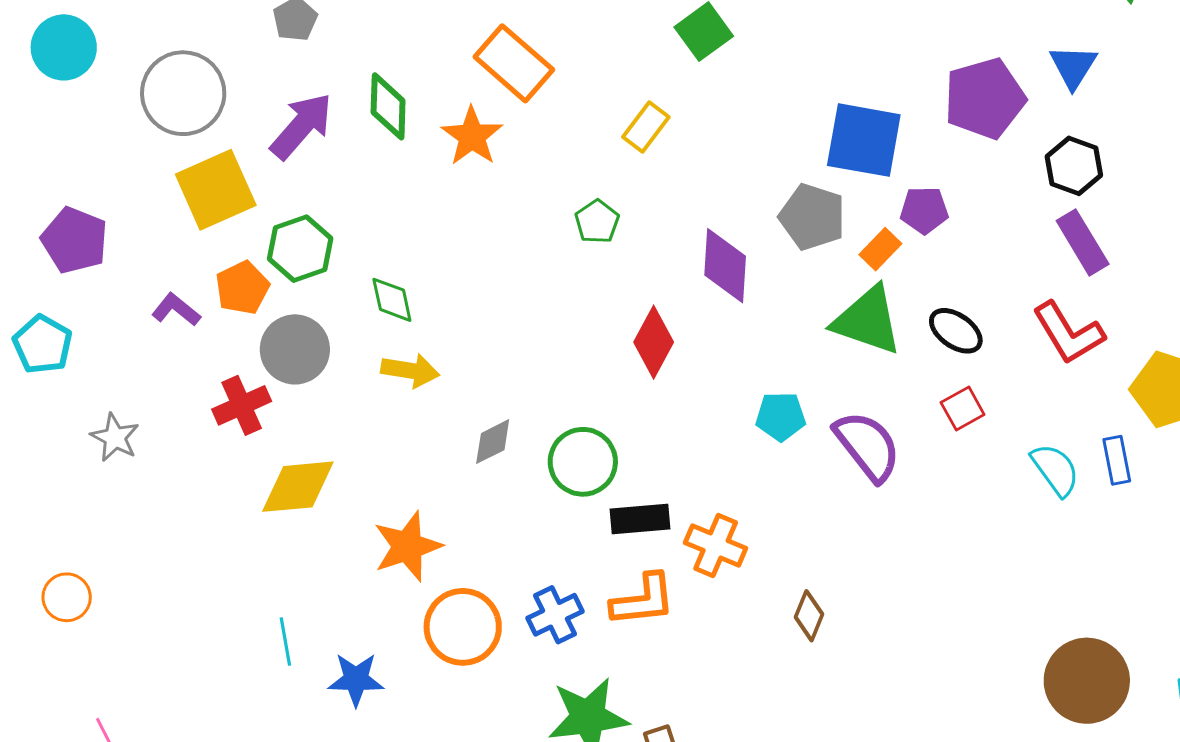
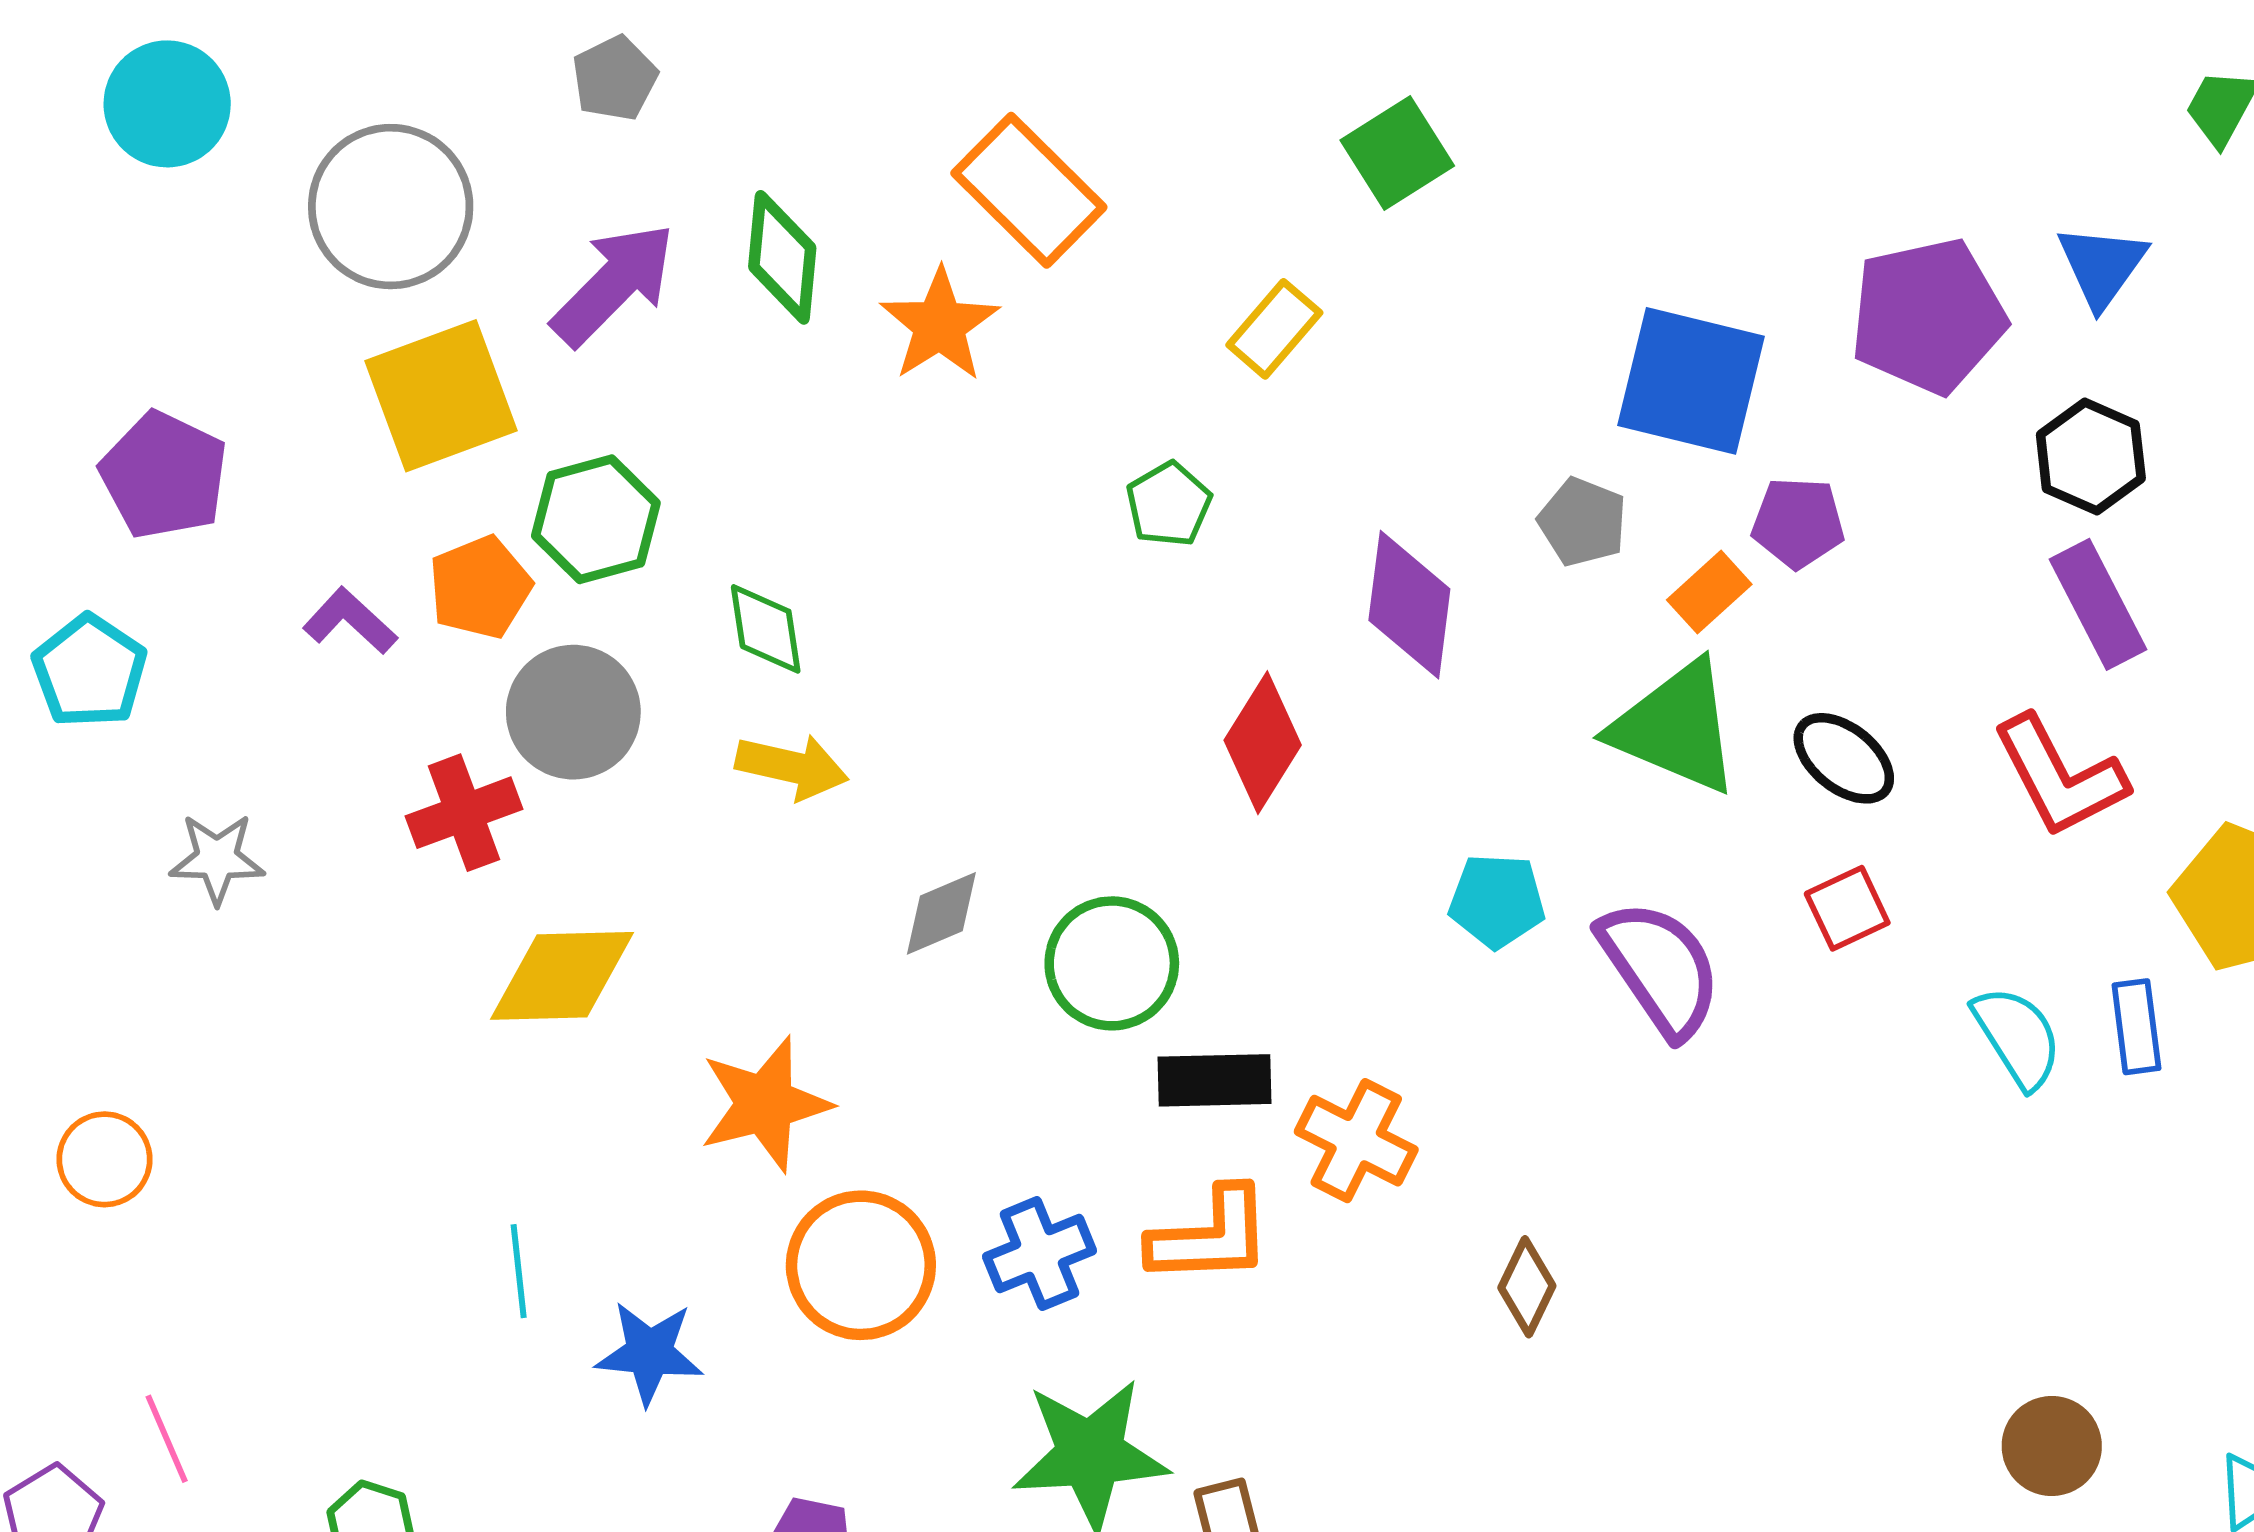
gray pentagon: (812, 217) -> (1583, 522), size x0.7
gray star: (115, 437) -> (217, 859), turned -30
brown circle: (1087, 681) -> (2052, 1446), size x0.6

